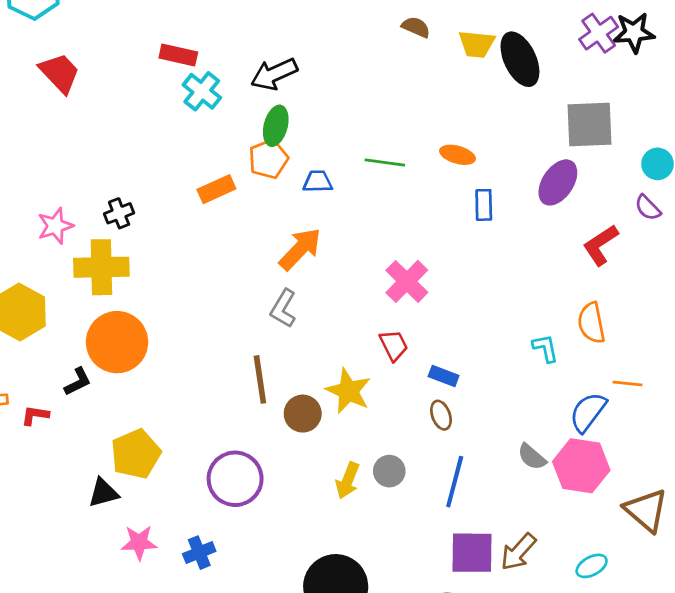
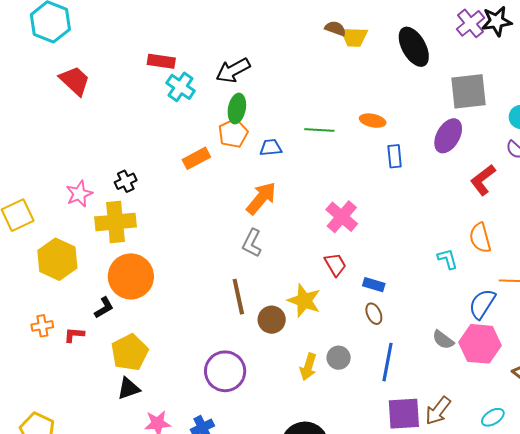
yellow trapezoid: (477, 44) -> (354, 37), moved
yellow pentagon: (136, 454) -> (130, 352), moved

